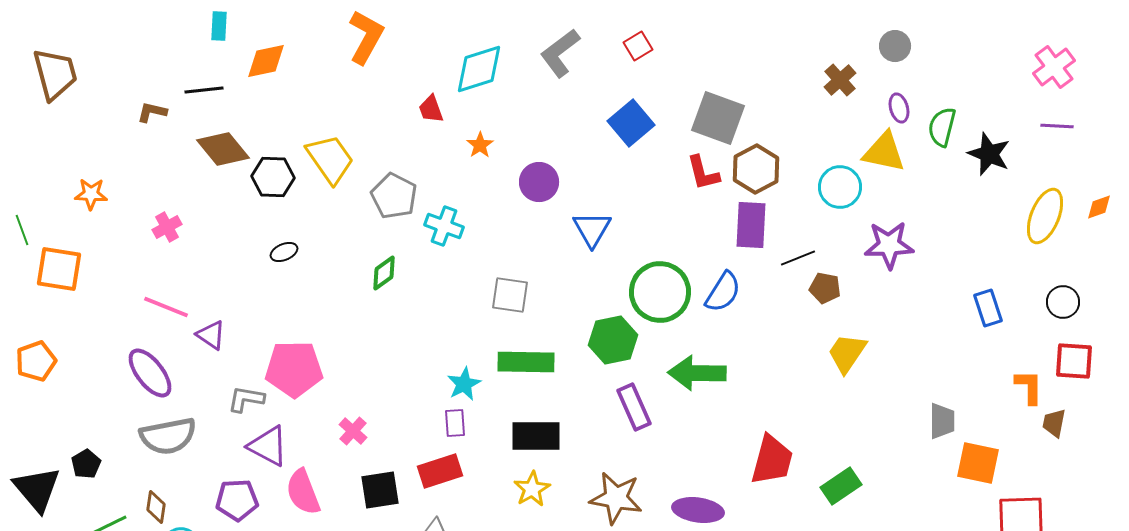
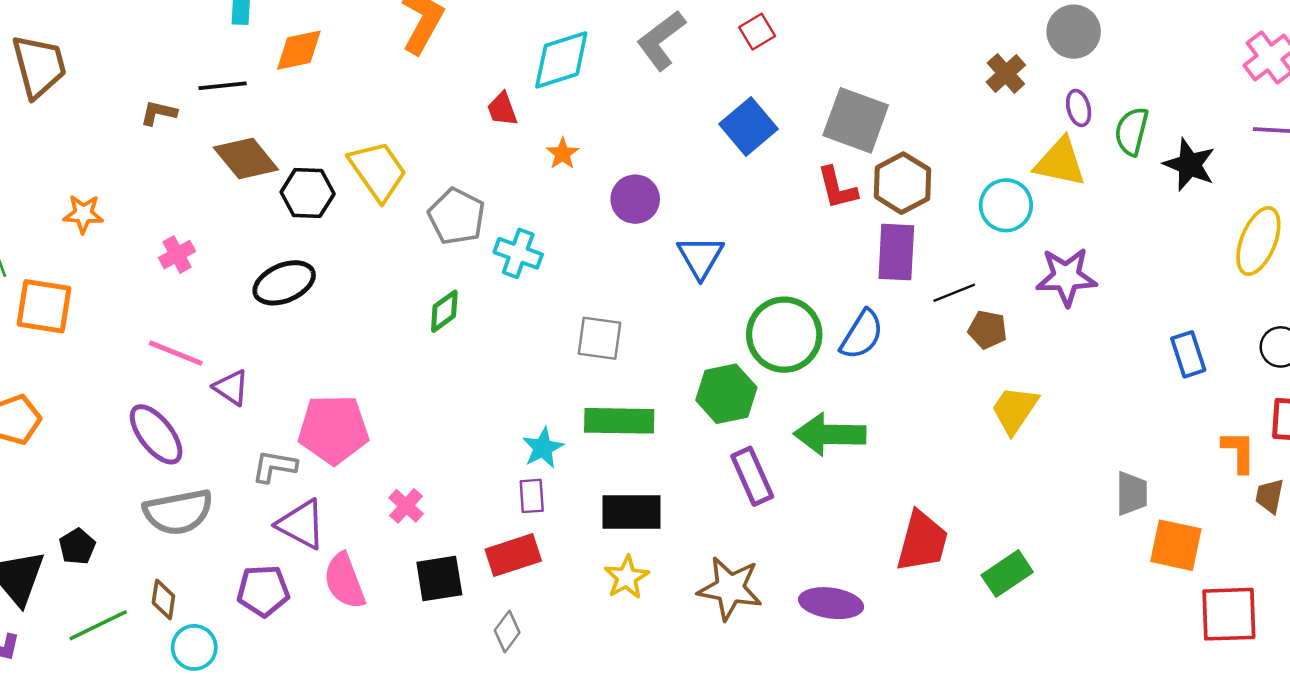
gray circle: (895, 46) -> (1074, 32), size x1.4
black ellipse: (284, 252) -> (284, 283), moved, size x1.8

